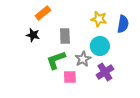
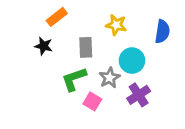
yellow star: (99, 19) -> (116, 25), moved
pink square: (70, 77) -> (92, 101), turned 32

